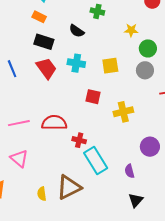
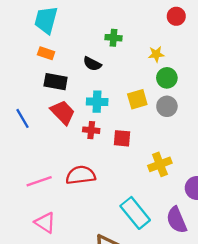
green circle: (148, 48) -> (167, 78), moved
gray circle: (145, 70) -> (167, 106), moved
yellow cross: (123, 112) -> (160, 164), moved
red cross: (79, 140) -> (91, 130), moved
purple semicircle: (130, 171) -> (177, 220), size x1.6

